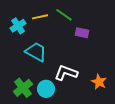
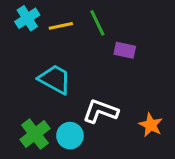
green line: (64, 15) -> (97, 23), turned 30
cyan cross: (18, 26) -> (27, 18), moved

